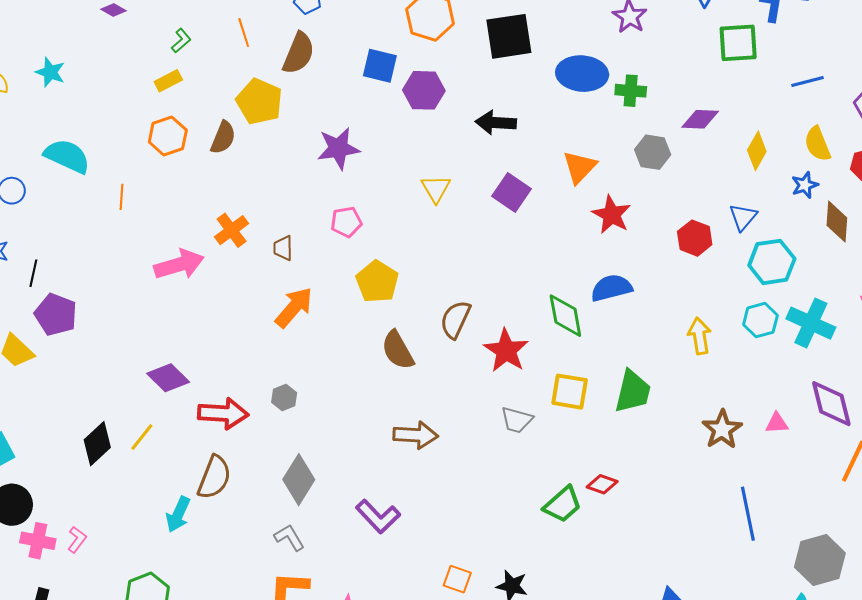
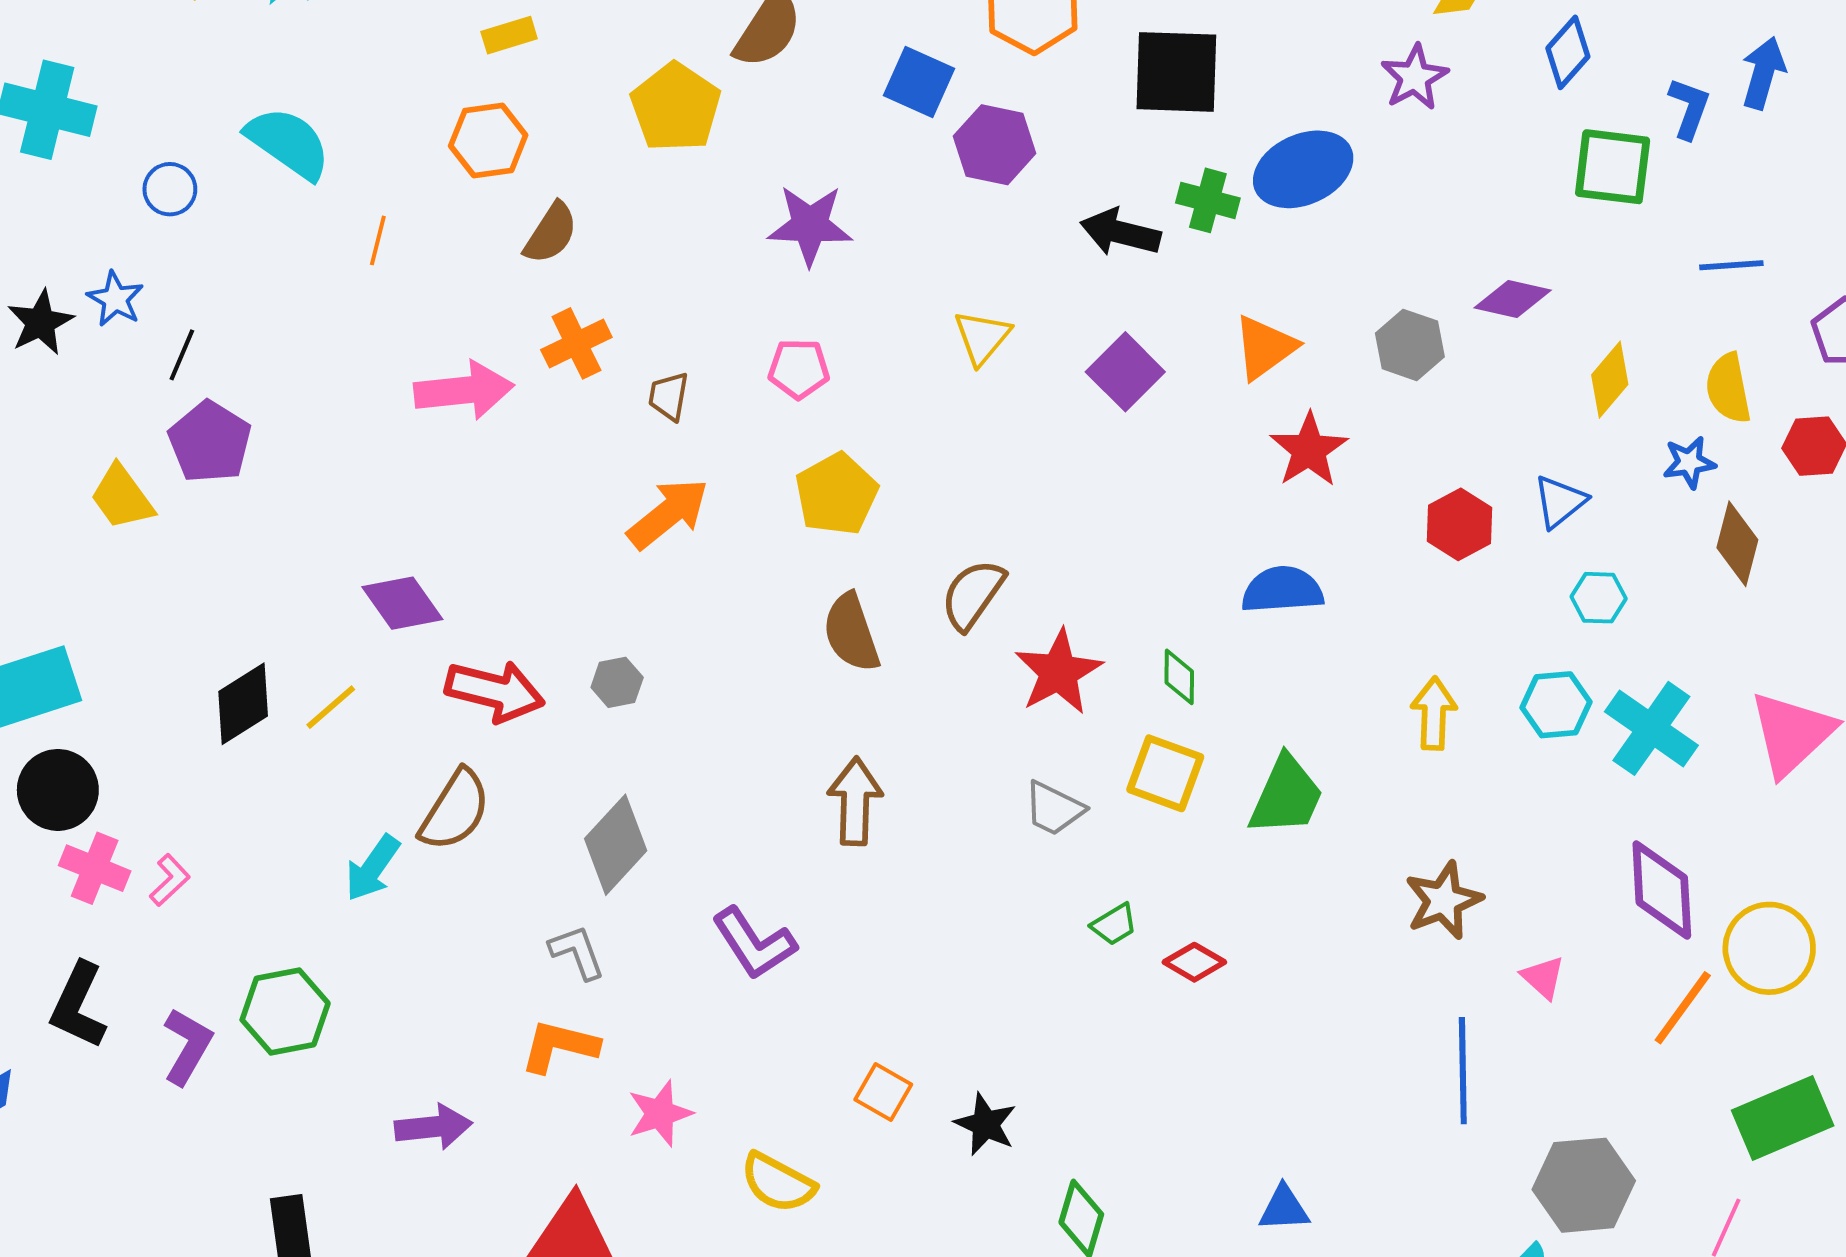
blue ellipse: (582, 74) -> (1303, 169), turned -39
green cross: (631, 91) -> (1208, 200), moved
brown semicircle: (223, 138) -> (551, 233), moved
cyan hexagon: (772, 262) -> (1599, 598), size x0.6
green diamond: (565, 316) -> (1179, 677), moved, size x0.6
pink triangle: (777, 423) -> (1543, 977), moved, turned 35
brown arrow: (416, 435) -> (855, 801), turned -102
green trapezoid: (563, 505) -> (1114, 924), moved, size x0.6

